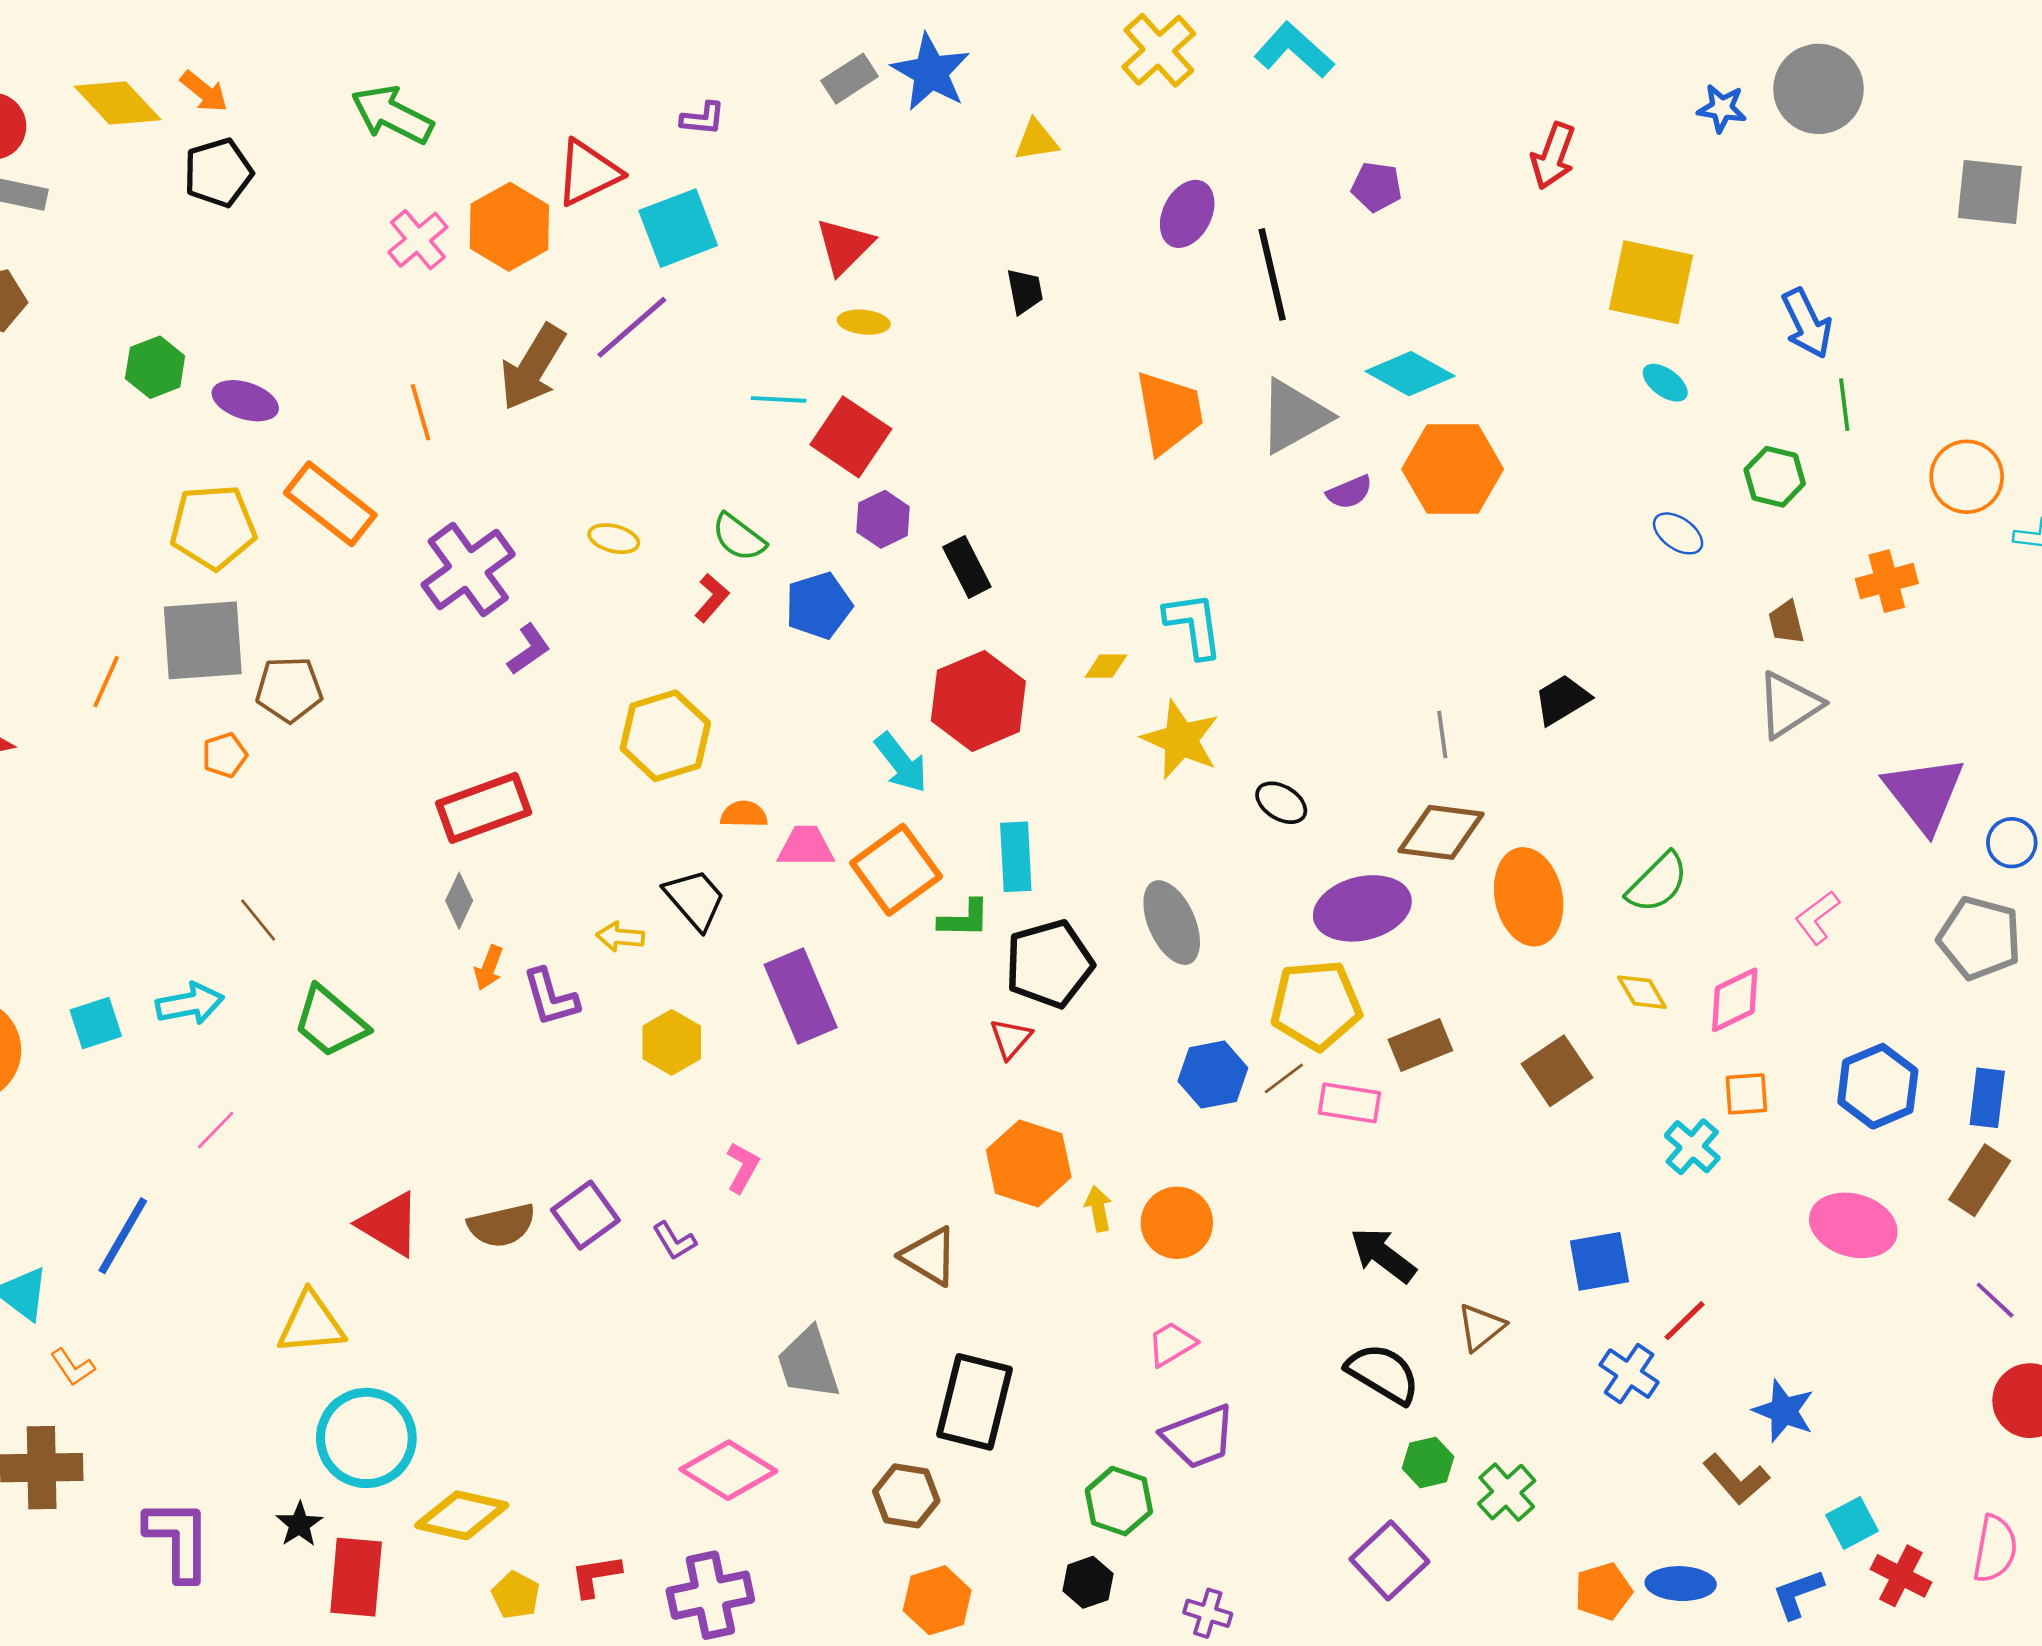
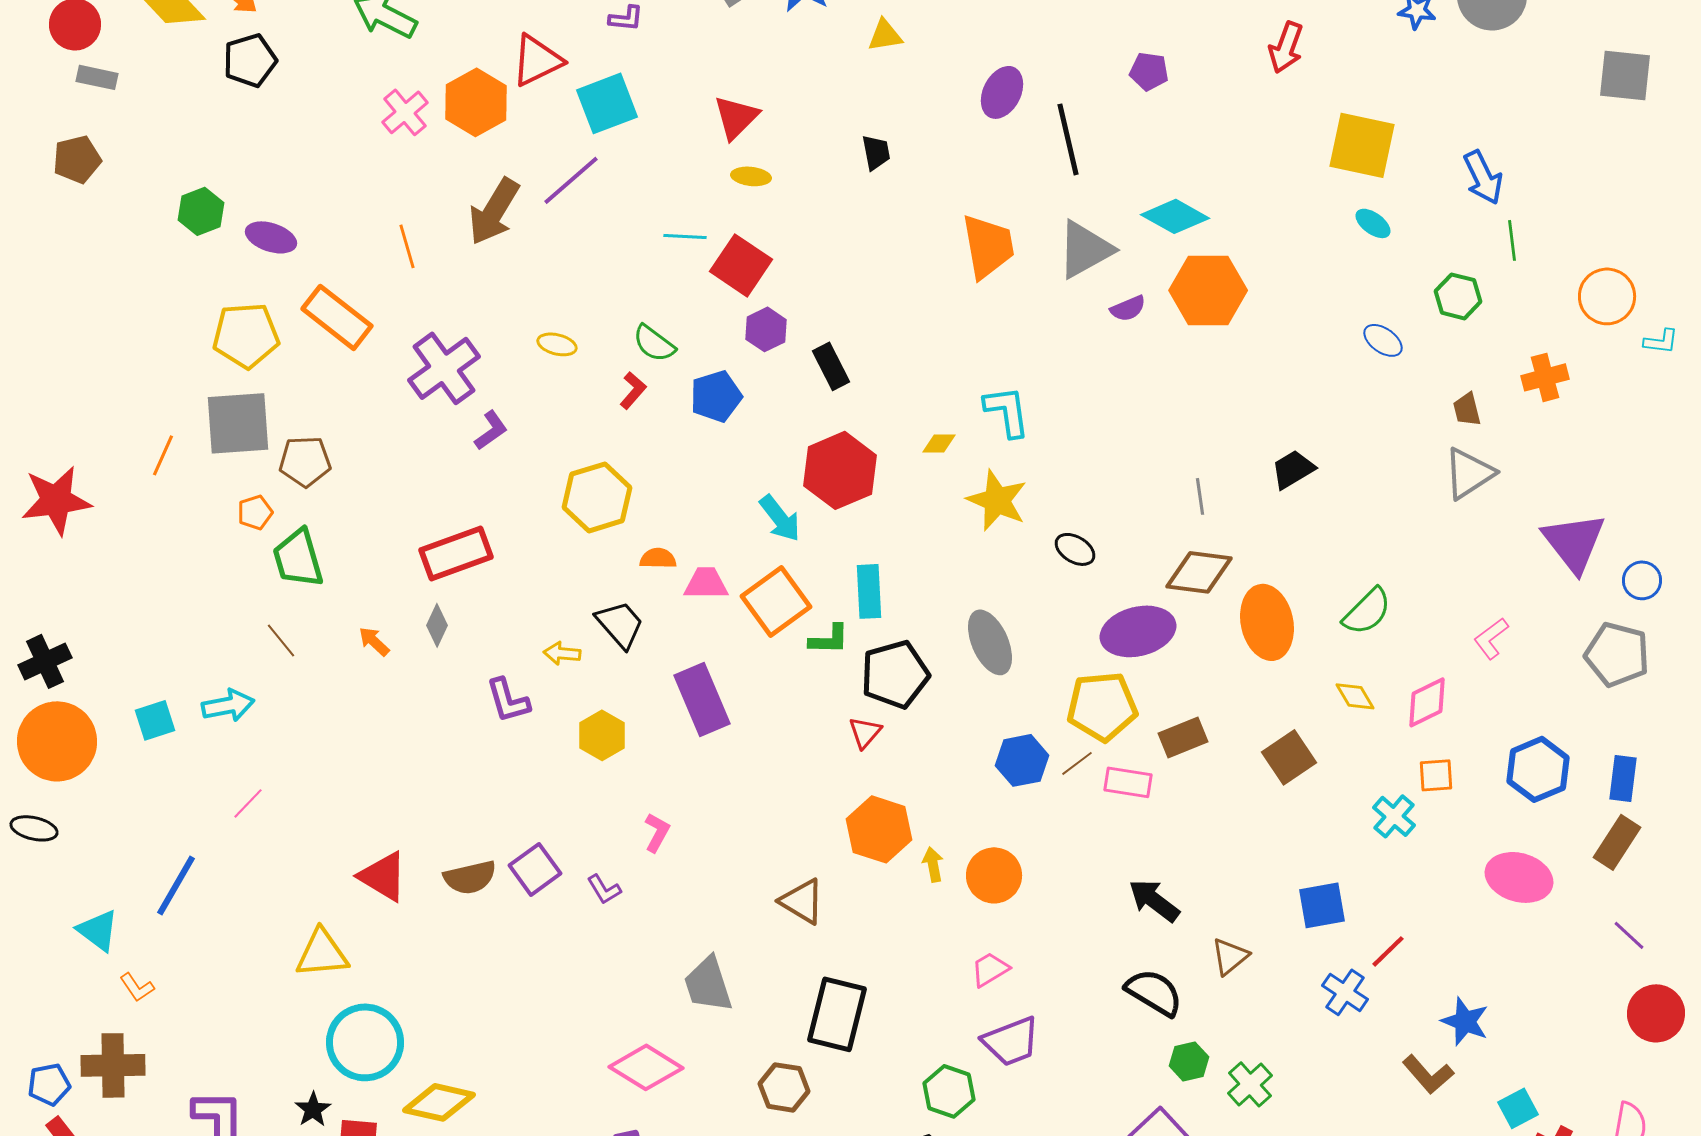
orange arrow: (489, 968) -> (374, 641), moved, turned 112
green trapezoid: (330, 1022) -> (298, 558), moved, turned 34

